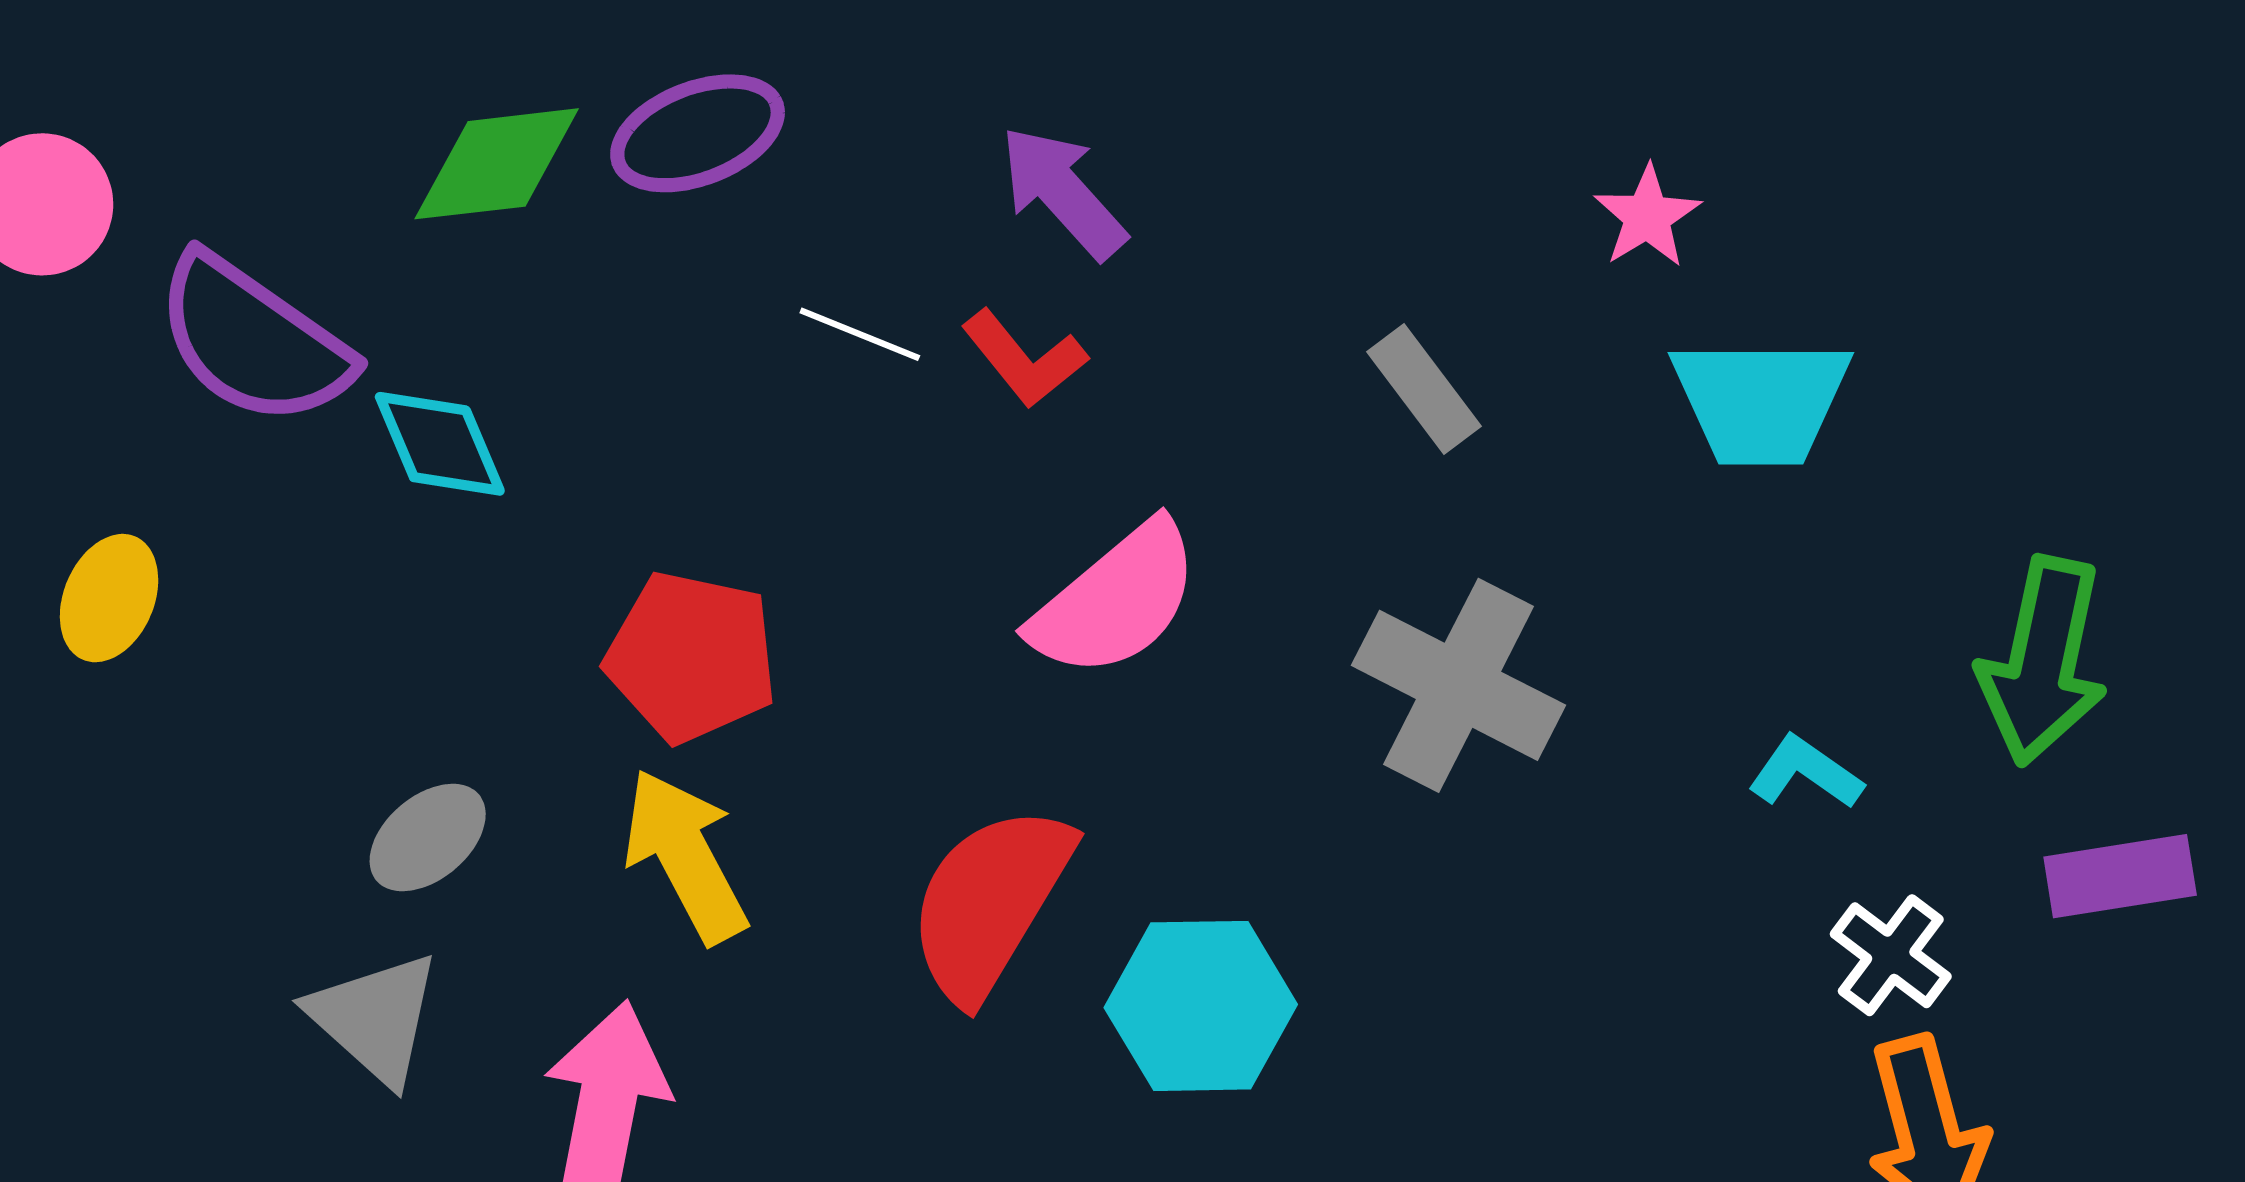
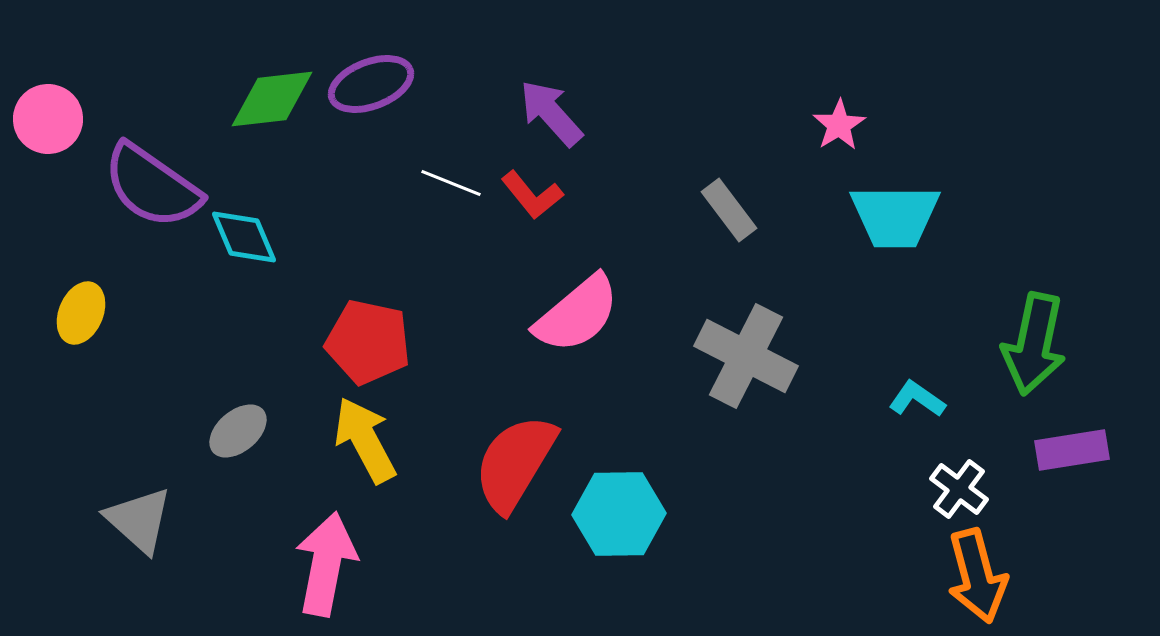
gray triangle: (375, 1018) -> (139, 520), moved

